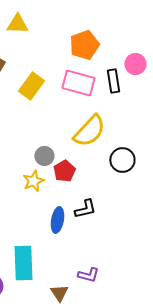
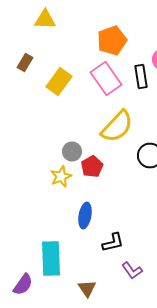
pink rectangle: (78, 83) -> (106, 78), turned 40
black L-shape: (85, 209) -> (113, 242), moved
purple L-shape: (88, 275) -> (132, 270), moved, turned 40

